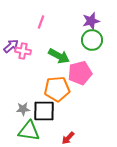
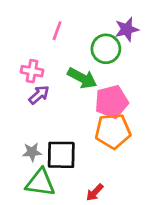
green circle: (92, 40) -> (106, 49), moved
purple arrow: (11, 46) -> (39, 95), moved
orange pentagon: (57, 89) -> (113, 131), moved

